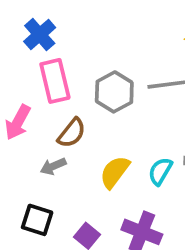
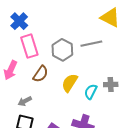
gray arrow: (53, 166) -> (25, 101), moved
yellow semicircle: (115, 172) -> (70, 83), moved

